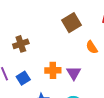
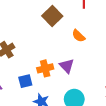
blue square: (23, 78) -> (25, 81), moved, turned 32

